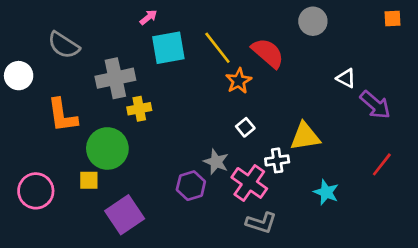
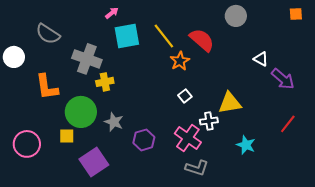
gray cross: (115, 78) -> (87, 59), turned 32
gray star: (216, 162) -> (114, 122), moved

